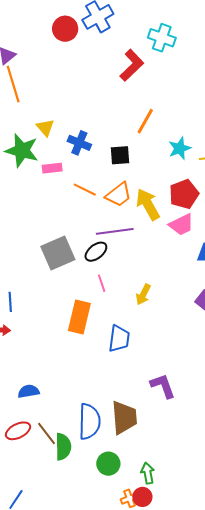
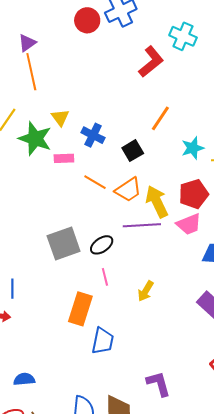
black square: (120, 155) -> (133, 151), turned -30
purple line: (115, 231) -> (142, 225), moved
blue trapezoid: (119, 339) -> (103, 341), moved

